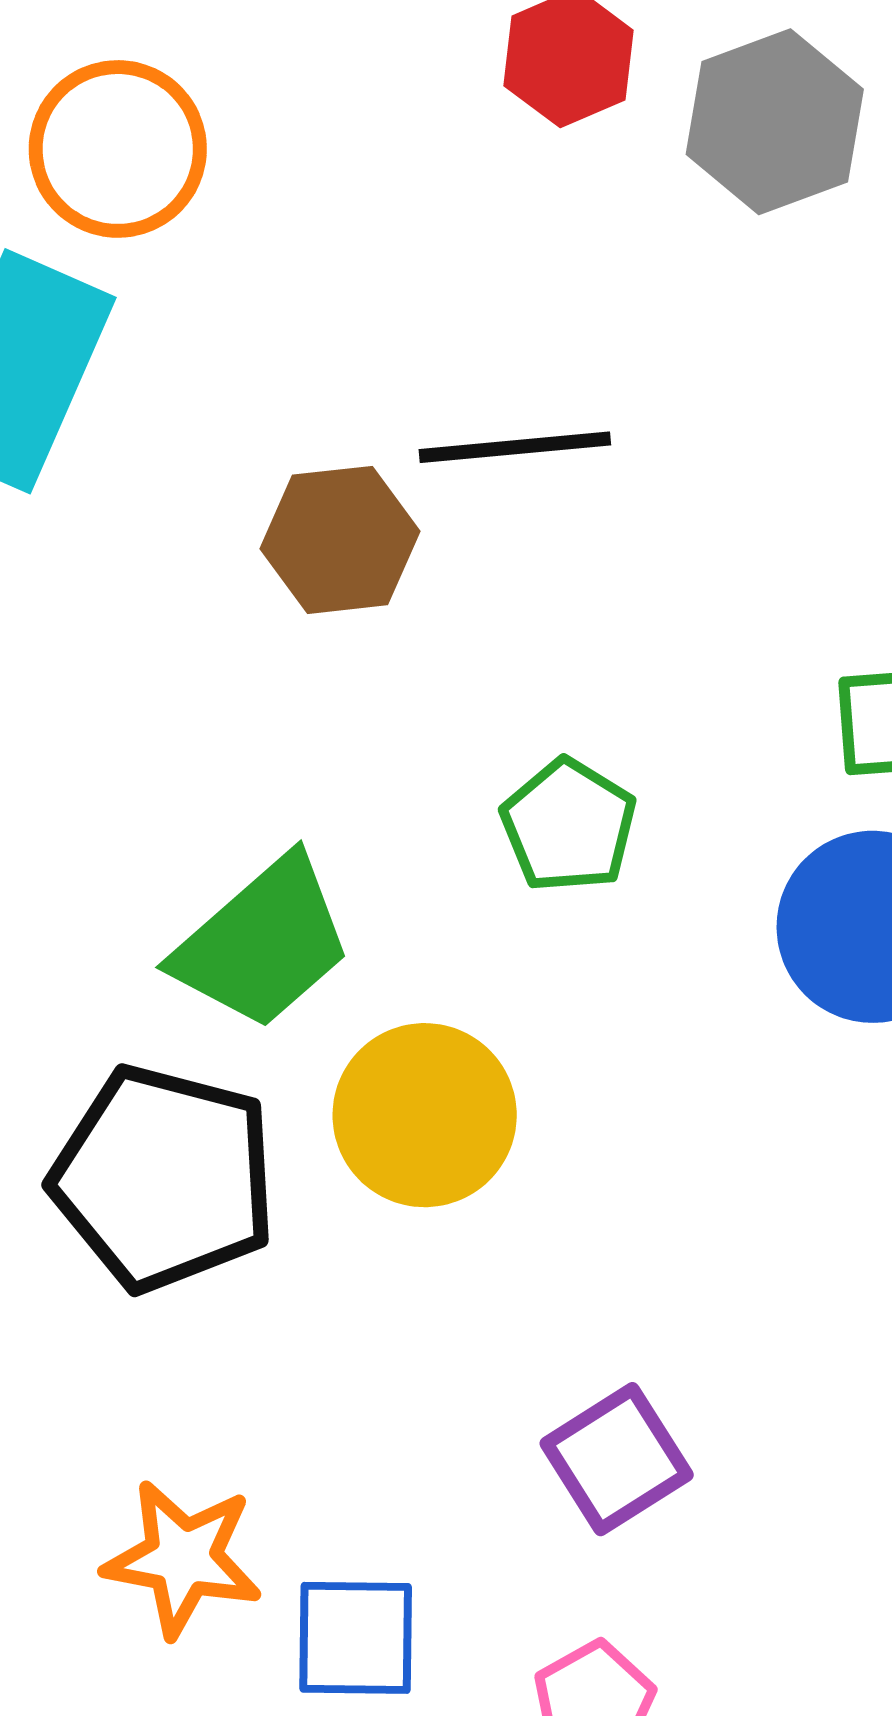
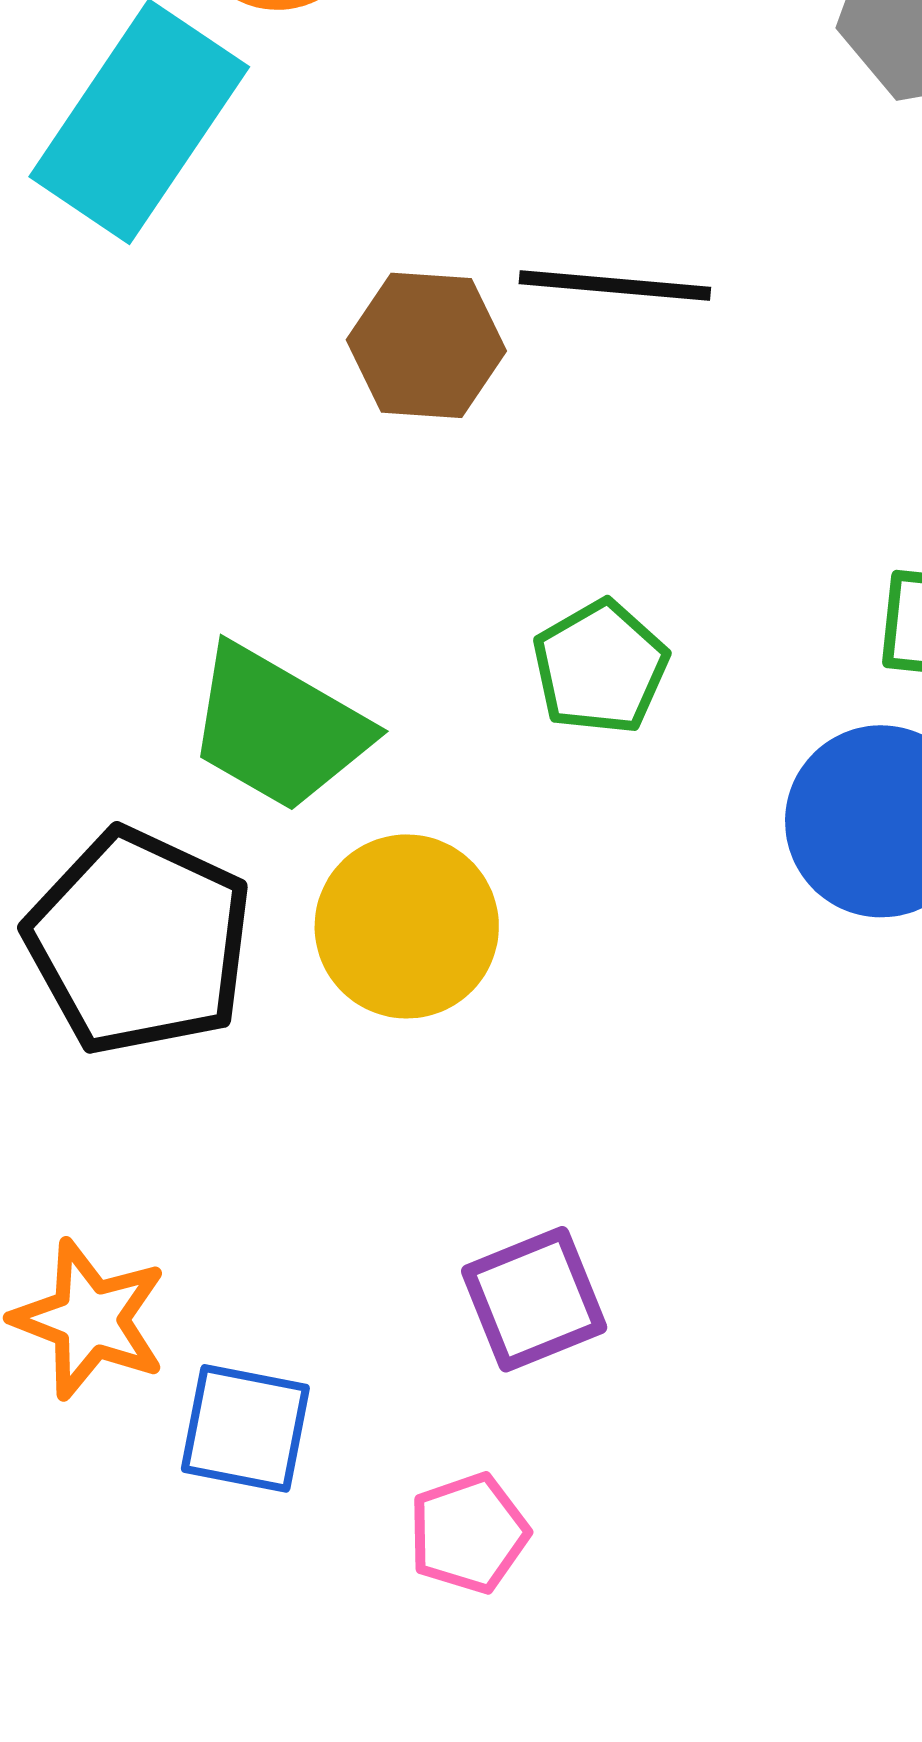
green trapezoid: (263, 943) -> (278, 728), turned 61

